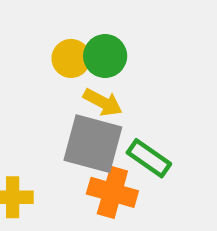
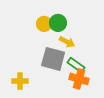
yellow arrow: (103, 102) -> (67, 42), moved
orange cross: (112, 192) -> (79, 79), moved

